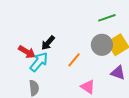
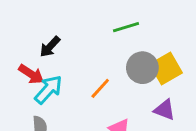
green line: (107, 18) -> (126, 27), moved
black arrow: (48, 43) -> (50, 47), moved

